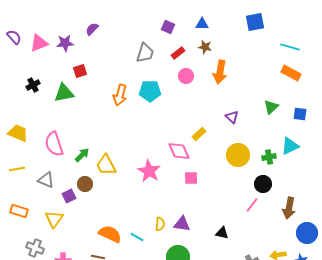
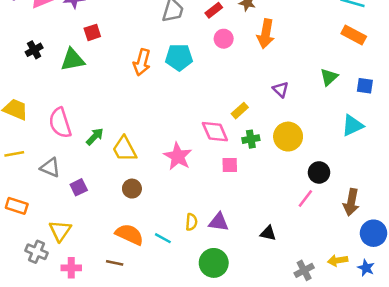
green cross: (269, 157) -> (251, 139), moved
brown circle: (85, 184) -> (132, 189), moved
yellow triangle: (54, 219) -> (60, 231), moved

